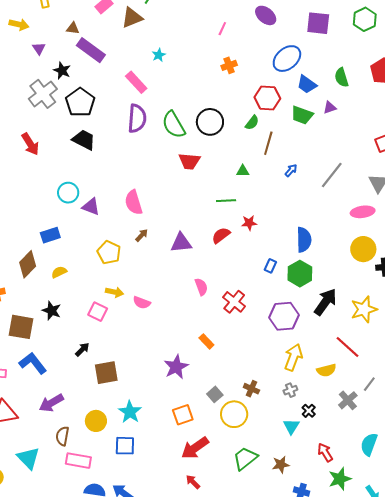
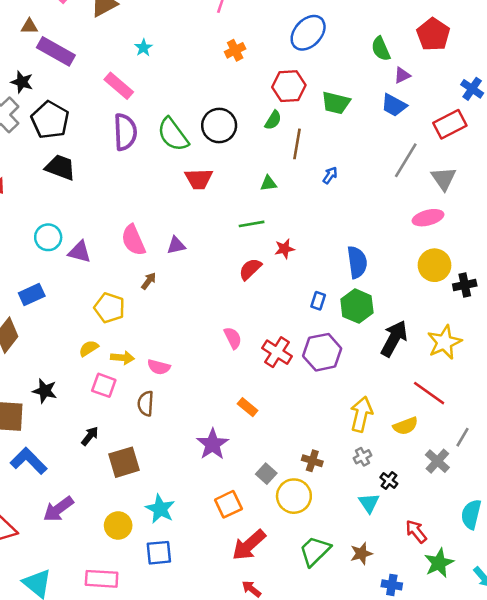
blue trapezoid: (307, 84) -> (394, 105), moved
purple triangle: (330, 108) -> (402, 75), moved
gray line: (332, 175) -> (406, 160), moved
purple triangle: (181, 243) -> (176, 245), moved, size x0.7
yellow semicircle: (59, 272) -> (89, 348), moved
purple hexagon: (284, 316) -> (322, 352), moved
brown semicircle: (62, 436) -> (146, 404), moved

